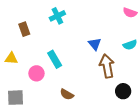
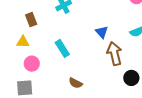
yellow triangle: (11, 58) -> (23, 42), moved
pink circle: (36, 73) -> (32, 64), moved

